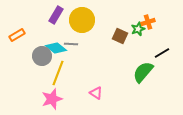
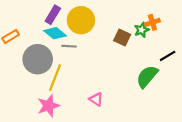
cyan diamond: (56, 48) -> (55, 33), moved
gray circle: (42, 56) -> (38, 59), size x1.4

